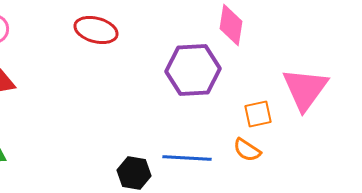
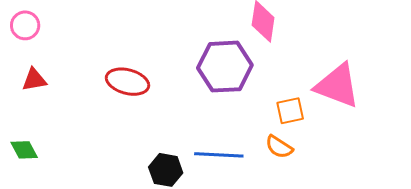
red ellipse: (96, 30) -> (127, 82), moved
pink triangle: (305, 89) -> (337, 86), turned -45

